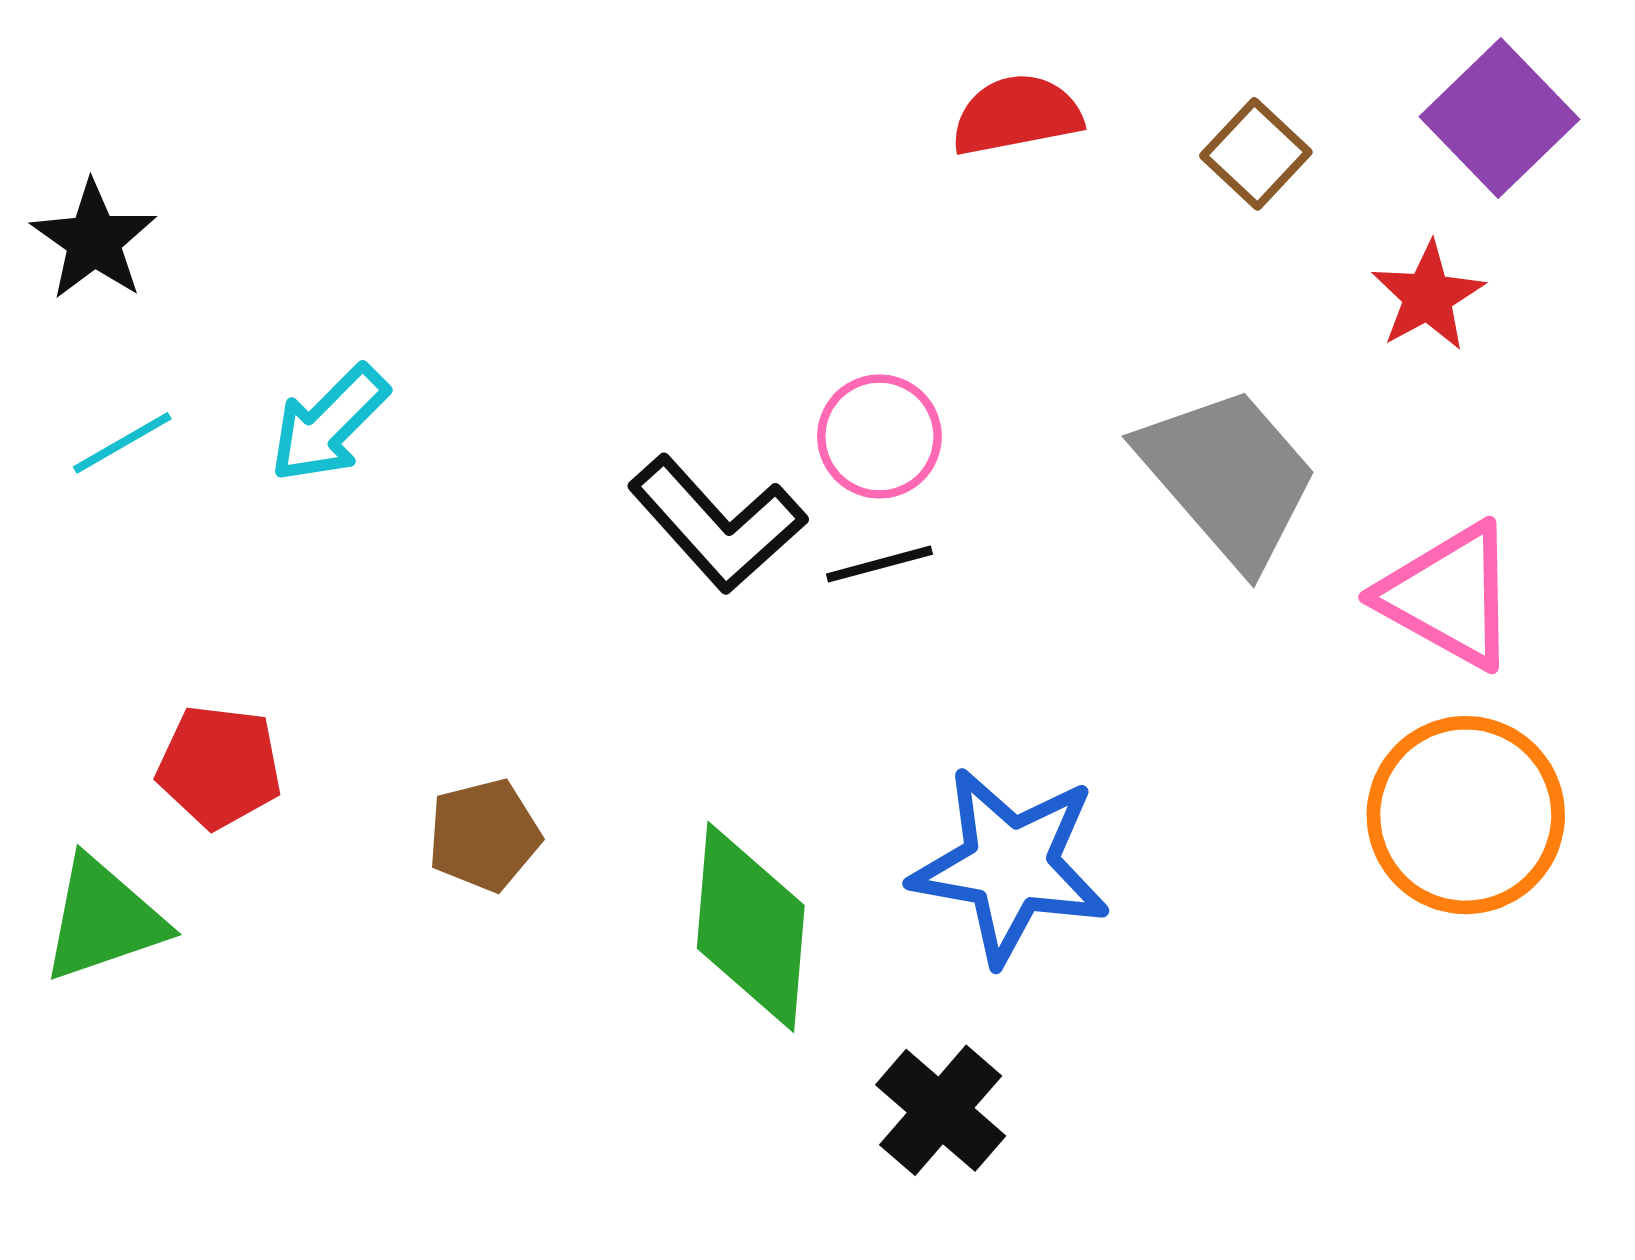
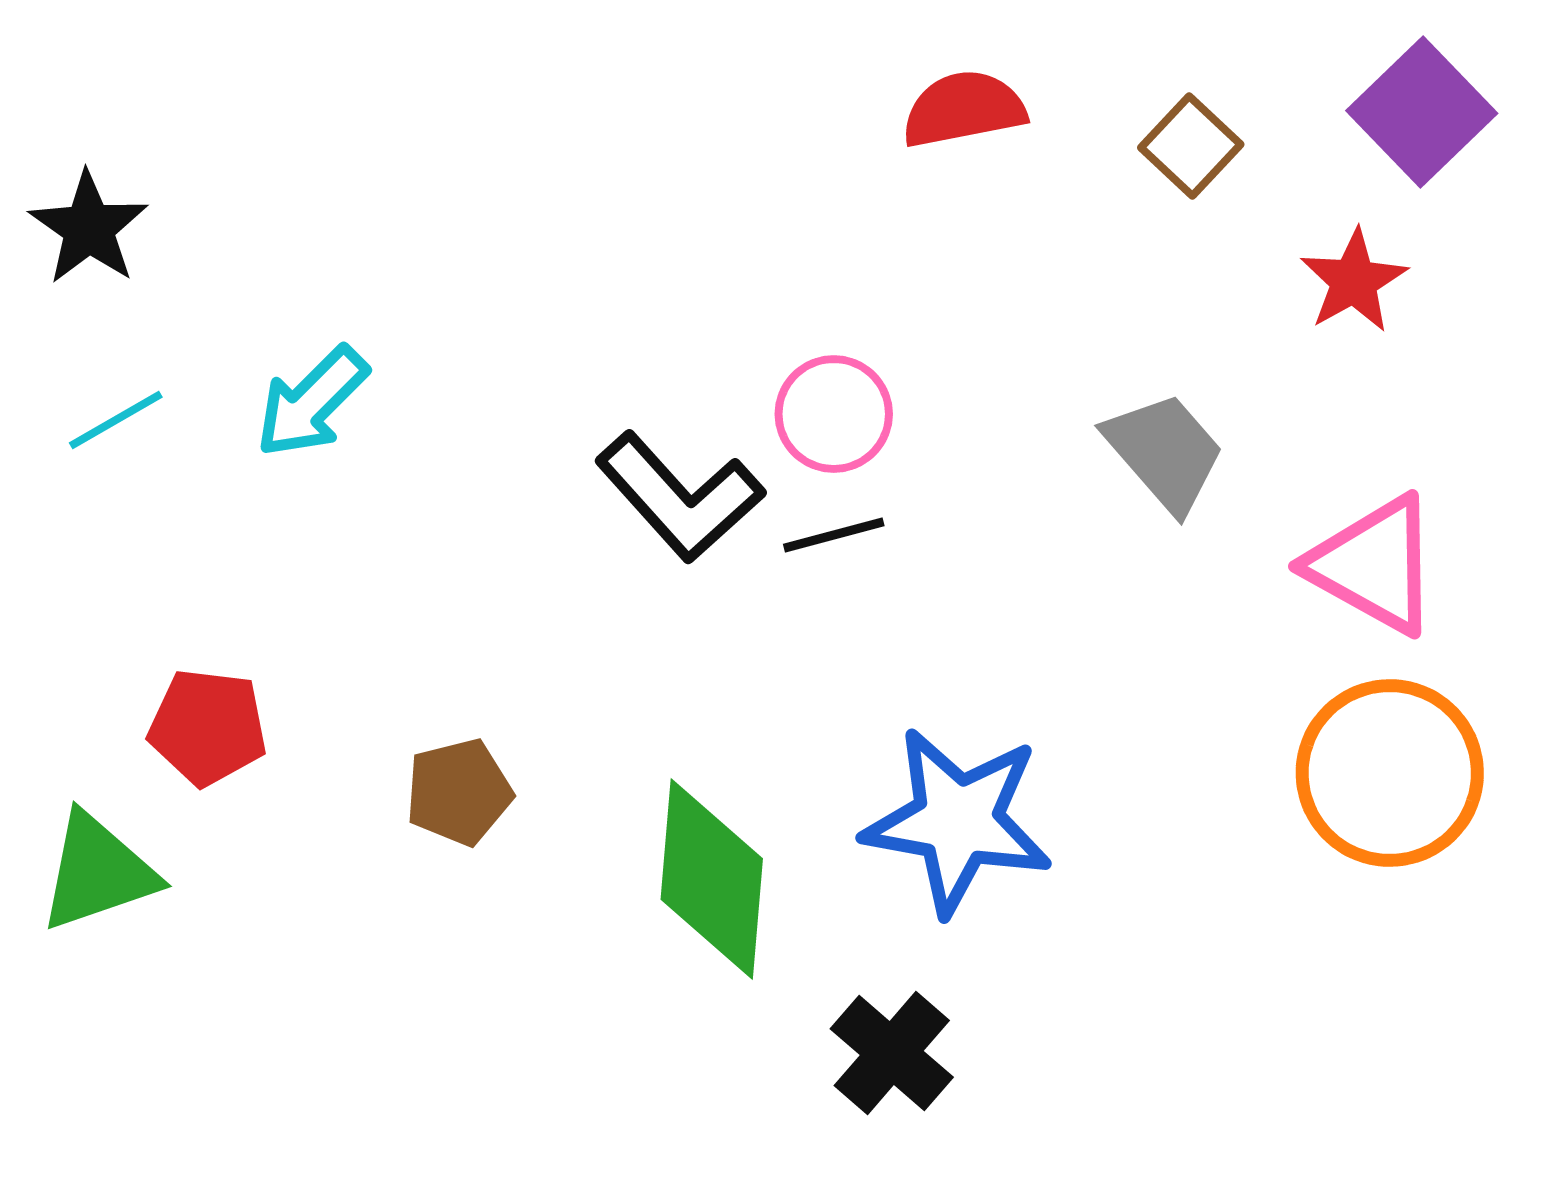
gray trapezoid: (1228, 477) -> (1165, 452), size x0.7

